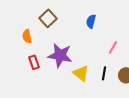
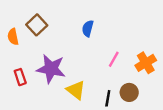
orange semicircle: (27, 36) -> (13, 37), moved
black line: (104, 73) -> (108, 98), moved

